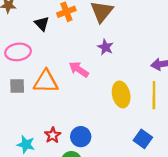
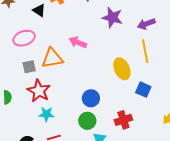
purple star: (105, 47) -> (112, 17), moved, size x1.5
yellow ellipse: (121, 94) -> (122, 69), moved
red star: (53, 135) -> (39, 91), moved, size x1.6

